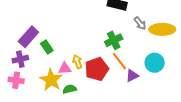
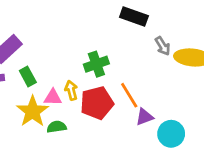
green cross: (114, 40) -> (96, 64), moved
green rectangle: (47, 47) -> (28, 77), moved
cyan circle: (155, 63) -> (171, 134), moved

